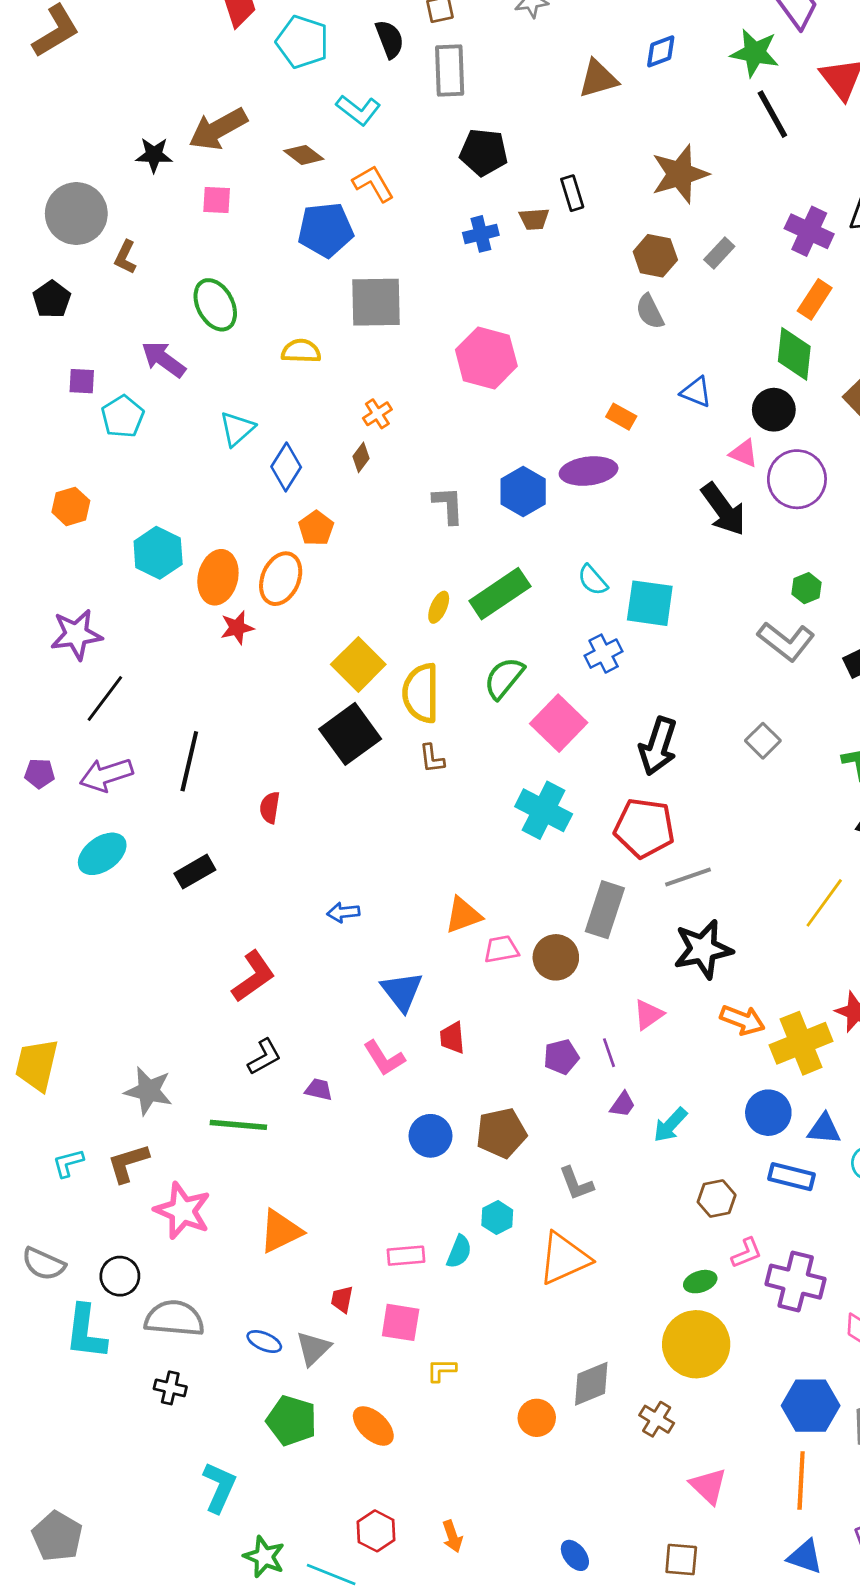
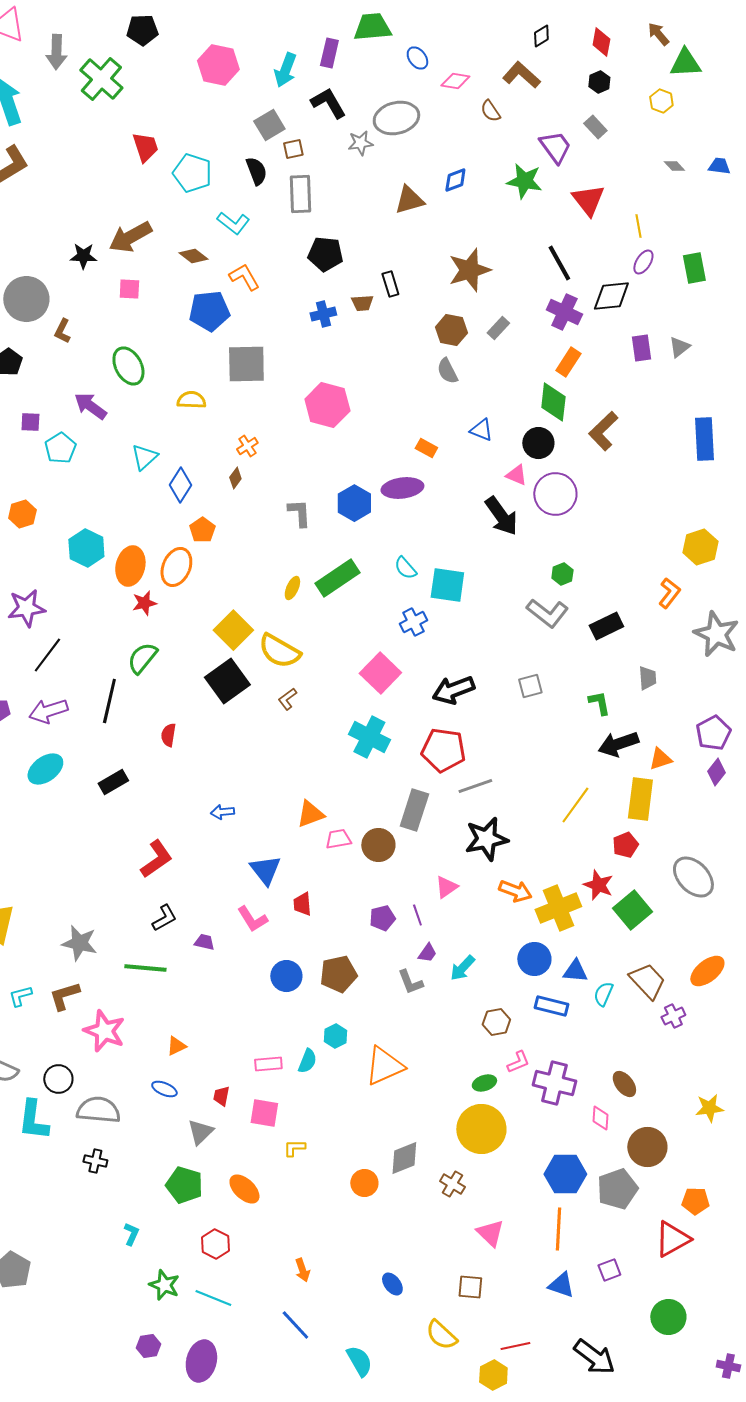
black line: (772, 114) -> (559, 263), moved
green semicircle: (504, 678) -> (142, 658), moved
yellow semicircle: (421, 693) -> (279, 651), turned -60
gray square: (763, 741) -> (530, 686), turned 30
black arrow: (658, 746) -> (453, 690), turned 51
brown L-shape: (432, 758) -> (287, 699), turned 60
gray L-shape: (576, 1183) -> (410, 982), moved
orange triangle: (281, 1231) -> (176, 1046), size x0.6
blue ellipse: (264, 1342) -> (164, 1089), moved
cyan L-shape: (219, 1487) -> (131, 1234), size x0.6
red hexagon: (376, 1531) -> (215, 1244), moved

